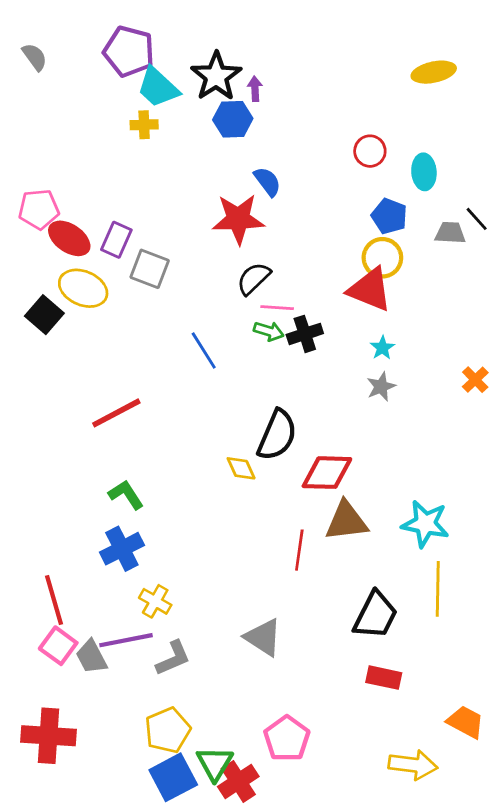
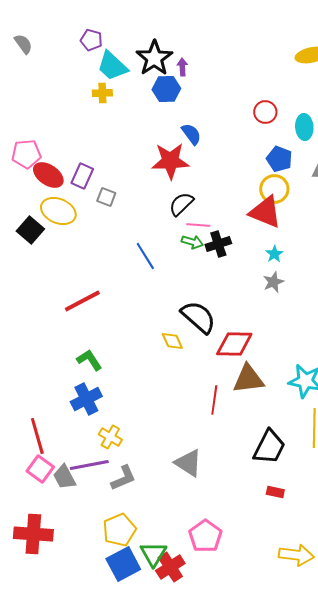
purple pentagon: (129, 51) -> (91, 40), size x0.6
gray square: (150, 269) -> (106, 197), size x0.7
black semicircle: (277, 435) -> (198, 317), turned -72
red rectangle: (384, 678) -> (275, 492), size x0.7

